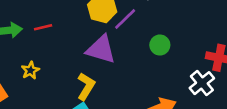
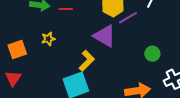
green circle: (160, 45) -> (152, 54), moved

